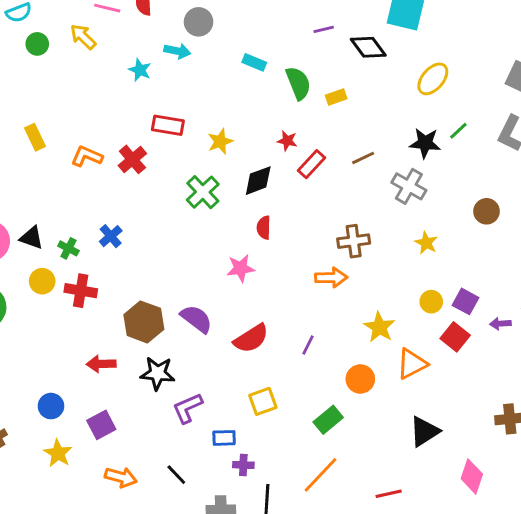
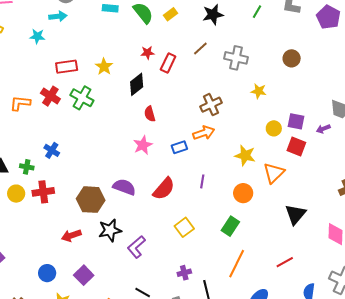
black star: (425, 143) -> (213, 15), moved
green cross: (203, 192) -> (82, 98), moved
blue rectangle: (224, 438) -> (179, 147), moved

